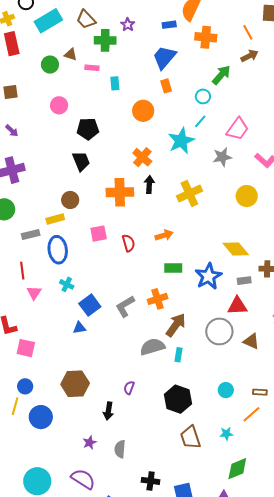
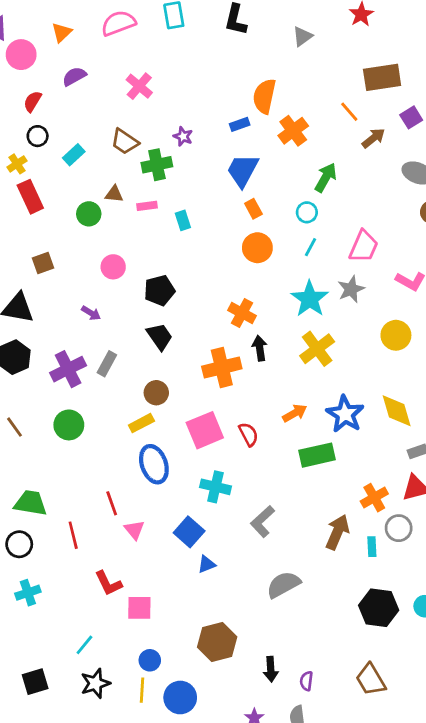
cyan rectangle: (48, 21) -> (74, 155), size x0.6
orange cross: (206, 37) -> (293, 131), turned -30
brown arrow: (249, 56) -> (373, 138), moved
orange circle: (143, 111) -> (257, 248), moved
purple arrow: (12, 131) -> (91, 313), moved
cyan star: (181, 141) -> (310, 299), moved
pink square: (99, 234) -> (205, 430), size x1.5
gray rectangle: (31, 235) -> (107, 364), moved, turned -36
yellow diamond: (236, 249) -> (397, 411), turned 36
green rectangle: (173, 268) -> (317, 455), size x1.4
blue star: (208, 276) -> (345, 414), moved
cyan cross: (67, 284) -> (216, 487), moved, size x1.5
orange cross: (158, 299) -> (374, 498), moved
blue square: (90, 305) -> (189, 532), moved
gray circle: (219, 331) -> (399, 528), size x0.7
gray semicircle: (152, 347) -> (283, 585), moved
cyan rectangle: (178, 355) -> (372, 547), moved
purple semicircle: (129, 388) -> (306, 681), moved
black hexagon: (178, 399) -> (379, 608), moved
brown trapezoid: (190, 437) -> (371, 680), moved

